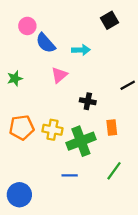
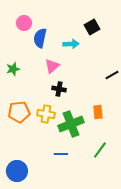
black square: (109, 20) -> (92, 27), moved
blue semicircle: (46, 43) -> (40, 38), turned 54
black cross: (88, 101) -> (59, 89), moved

